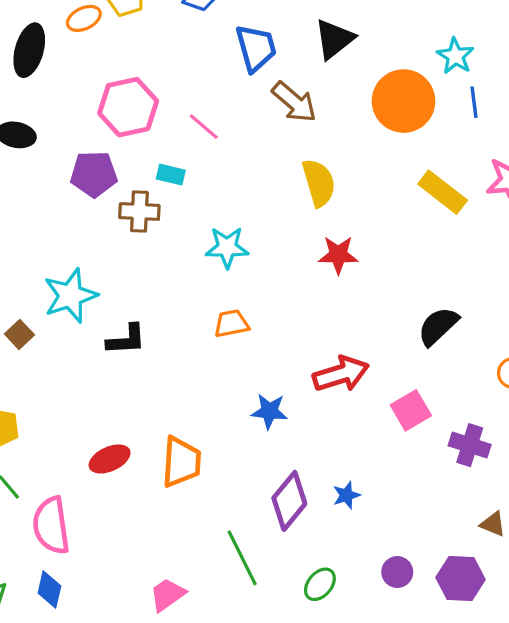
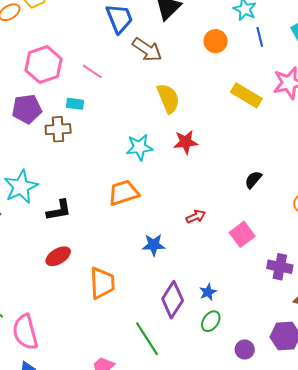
orange circle: (404, 101) -> (216, 41), size x0.6
cyan star: (227, 247) -> (139, 147), moved
orange trapezoid: (231, 324) -> (124, 193), size x1.4
black semicircle: (438, 326) -> (253, 180), size x0.7
red arrow: (341, 374) -> (196, 217), size x0.6
purple cross: (470, 445) -> (280, 267), moved
red ellipse: (110, 459) -> (58, 256), moved
purple circle: (397, 572) -> (245, 349), moved
green ellipse: (320, 584) -> (211, 321), moved

